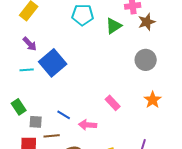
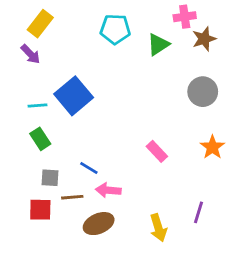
purple arrow: (30, 44) -> (31, 54), moved
green rectangle: (19, 107) -> (40, 139), moved
pink arrow: (88, 125) -> (108, 190), moved

